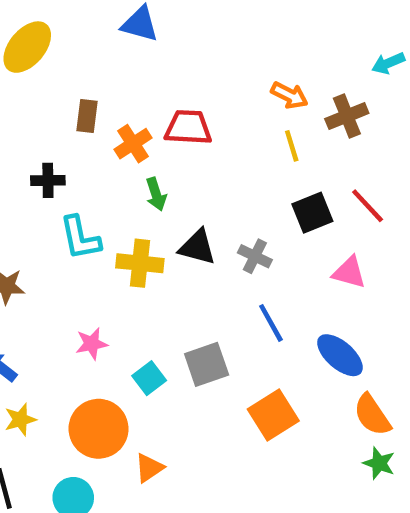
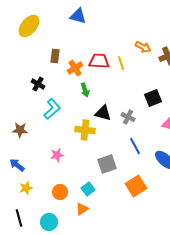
yellow line: (292, 146) -> (121, 63), moved
black cross: (48, 180) -> (38, 84), turned 32
cyan L-shape: (80, 238) -> (52, 109), turned -120
yellow cross: (140, 263) -> (85, 130), moved
cyan square: (149, 378) -> (88, 189), moved
orange circle: (99, 429) -> (60, 192), size x0.6

